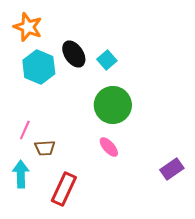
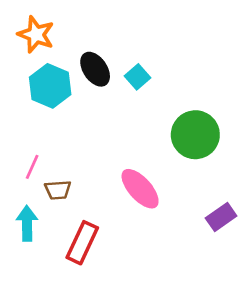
green circle: (113, 105) -> (195, 135), moved
pink ellipse: (109, 147) -> (140, 189), size x1.6

